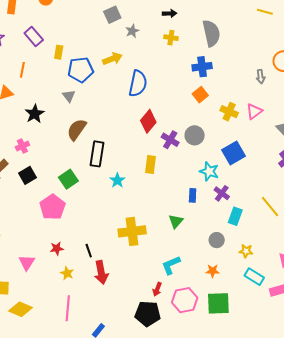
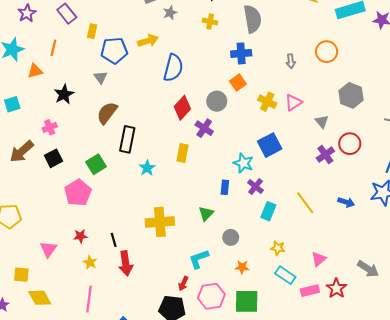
gray arrow: (261, 77) -> (291, 61), moved
gray circle: (195, 135) -> (217, 101), moved
gray circle: (217, 240) -> (231, 237), moved
yellow diamond: (21, 309) -> (40, 298), turned 35

